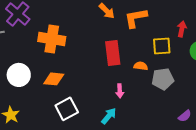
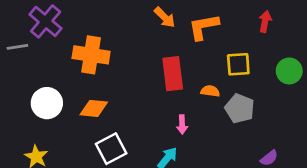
red arrow: (182, 29) -> (265, 21), moved
gray pentagon: (163, 79) -> (240, 108), turned 30

